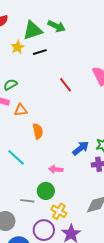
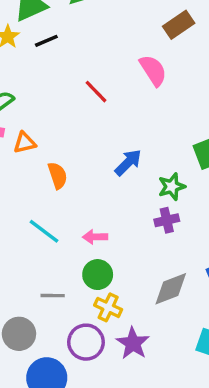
blue arrow: (81, 148) -> (128, 162), moved
cyan line: (16, 157) -> (44, 231), moved
green circle: (46, 191) -> (98, 275), moved

